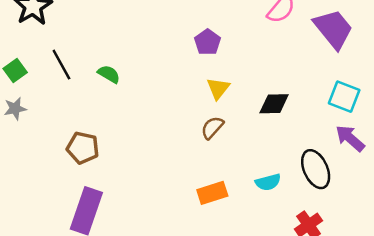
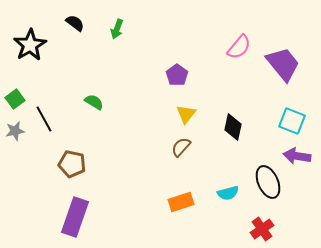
black line: (61, 65) -> (44, 119), moved
black diamond: (274, 104) -> (233, 127), turned -76
purple arrow: (350, 138) -> (297, 156), turned -32

